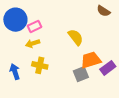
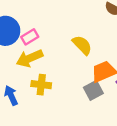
yellow arrow: (33, 43) -> (30, 58), size x1.5

